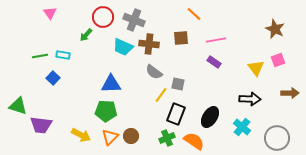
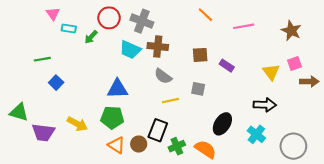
brown square: (181, 38) -> (200, 55), moved
pink line: (216, 40) -> (244, 26), moved
cyan rectangle: (63, 55) -> (69, 28), moved
gray square: (178, 84) -> (198, 89), moved
brown arrow: (290, 93) -> (309, 81), moved
yellow line: (161, 95) -> (170, 101), turned 42
black rectangle: (176, 114) -> (158, 130), moved
yellow arrow: (81, 135) -> (77, 124), moved
orange triangle: (110, 137) -> (116, 145), turned -42

